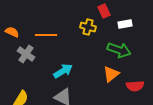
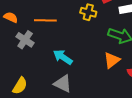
cyan arrow: (63, 71) -> (63, 57), turned -114

